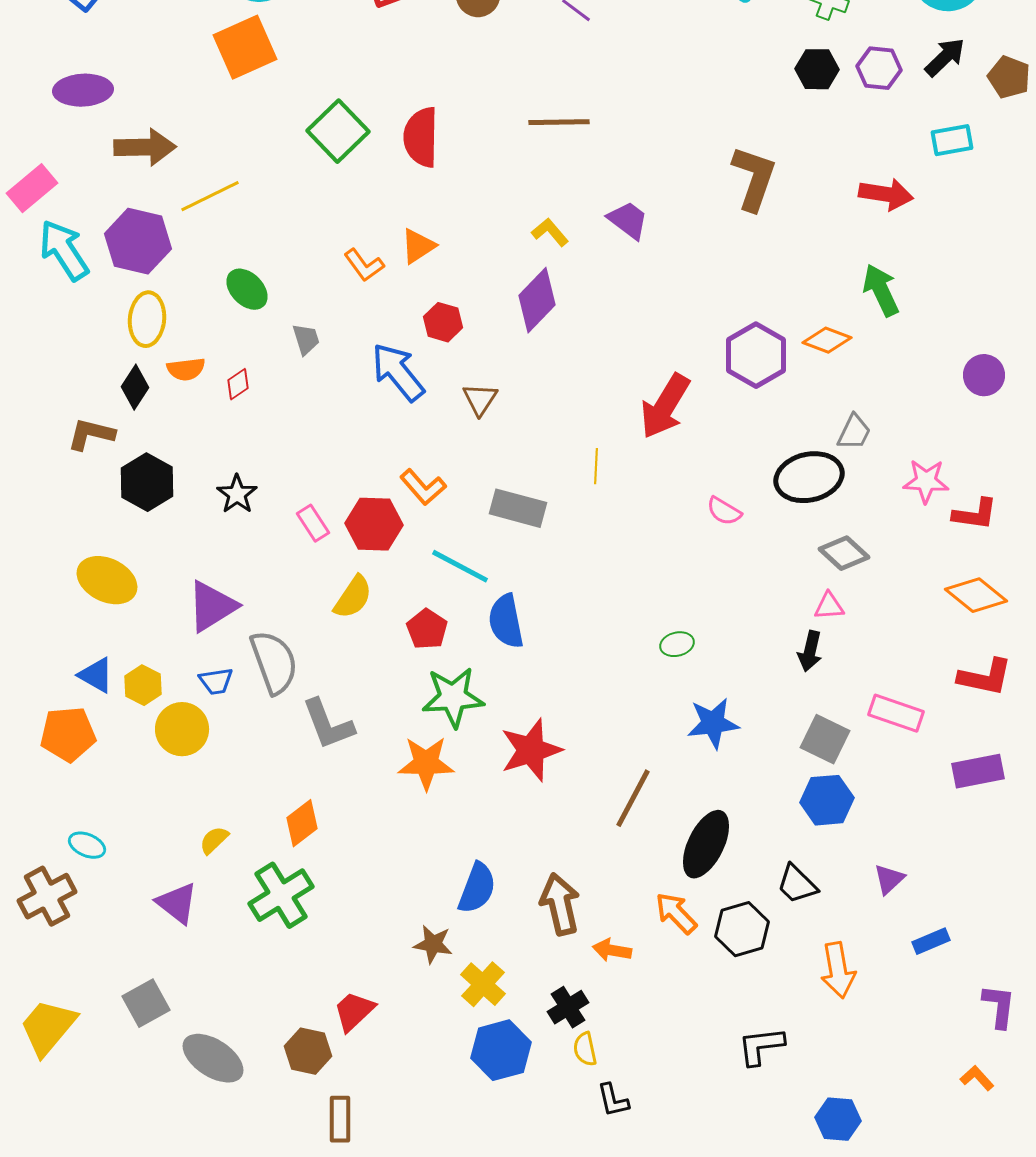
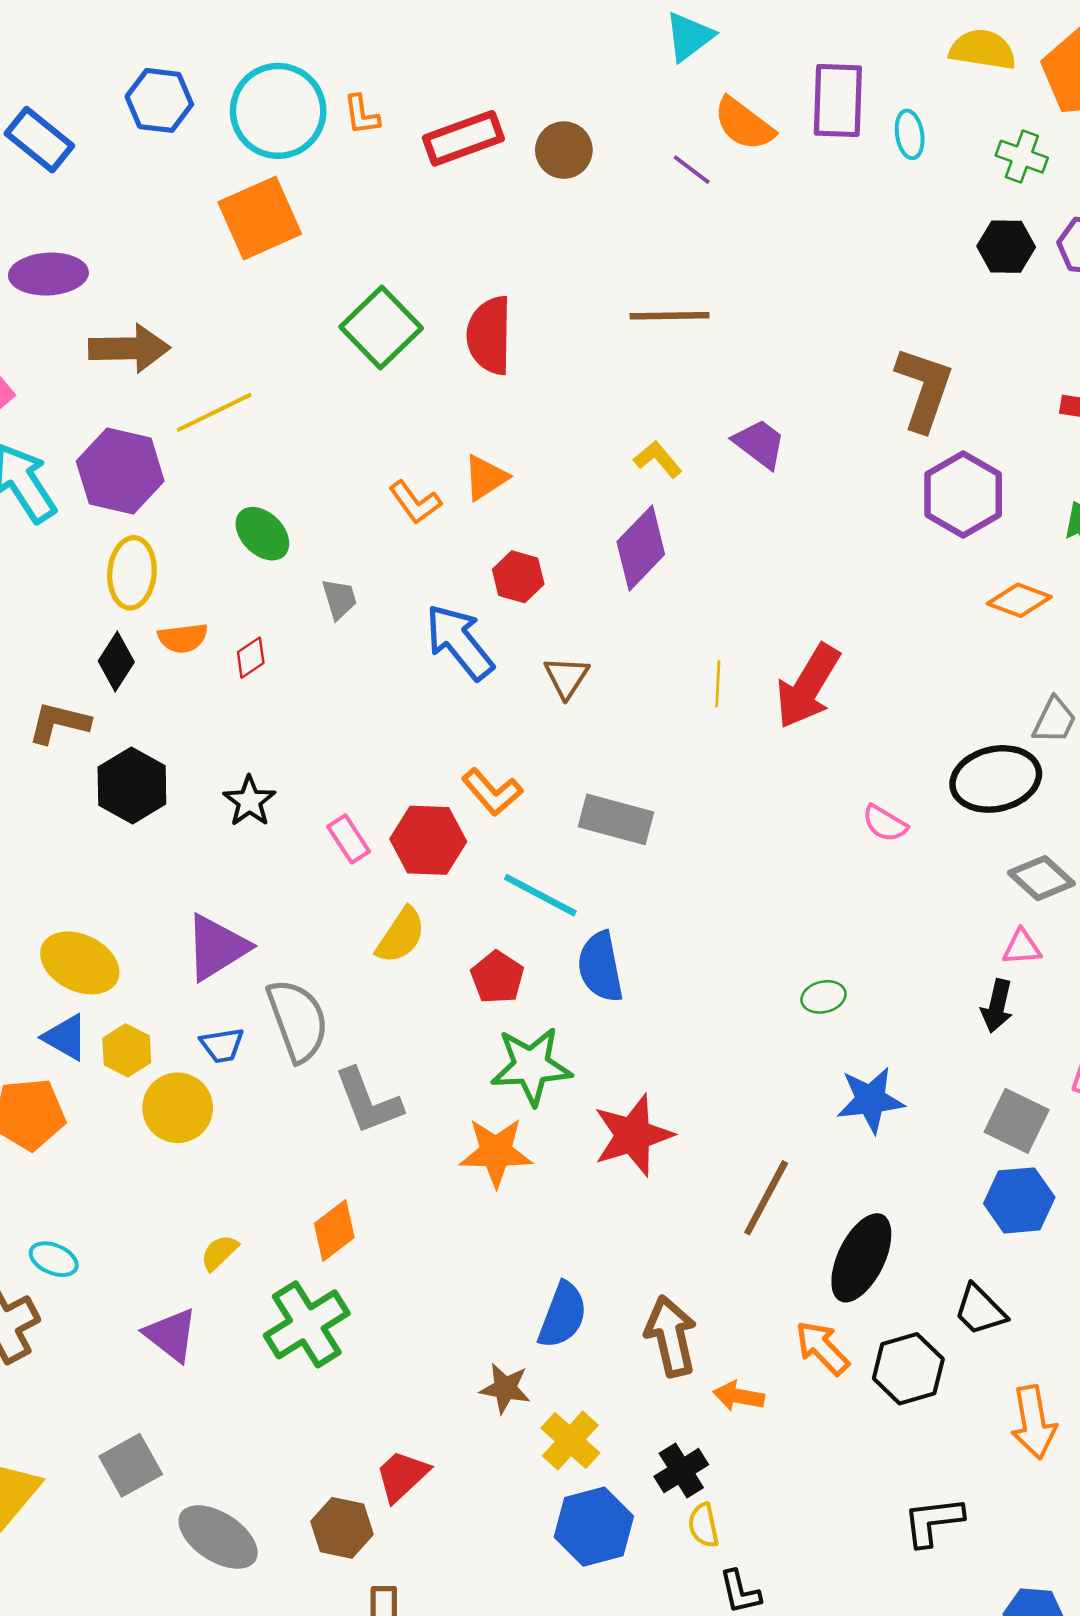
purple hexagon: (756, 355) -> (963, 495), moved
yellow line: (596, 466) -> (718, 684), moved
yellow ellipse: (107, 580) -> (80, 963), moved

